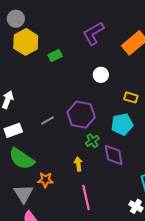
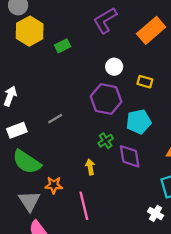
yellow rectangle: (131, 97) -> (145, 82), moved
purple hexagon: (81, 115) -> (106, 99), moved
pink line: (86, 197) -> (84, 206), moved

